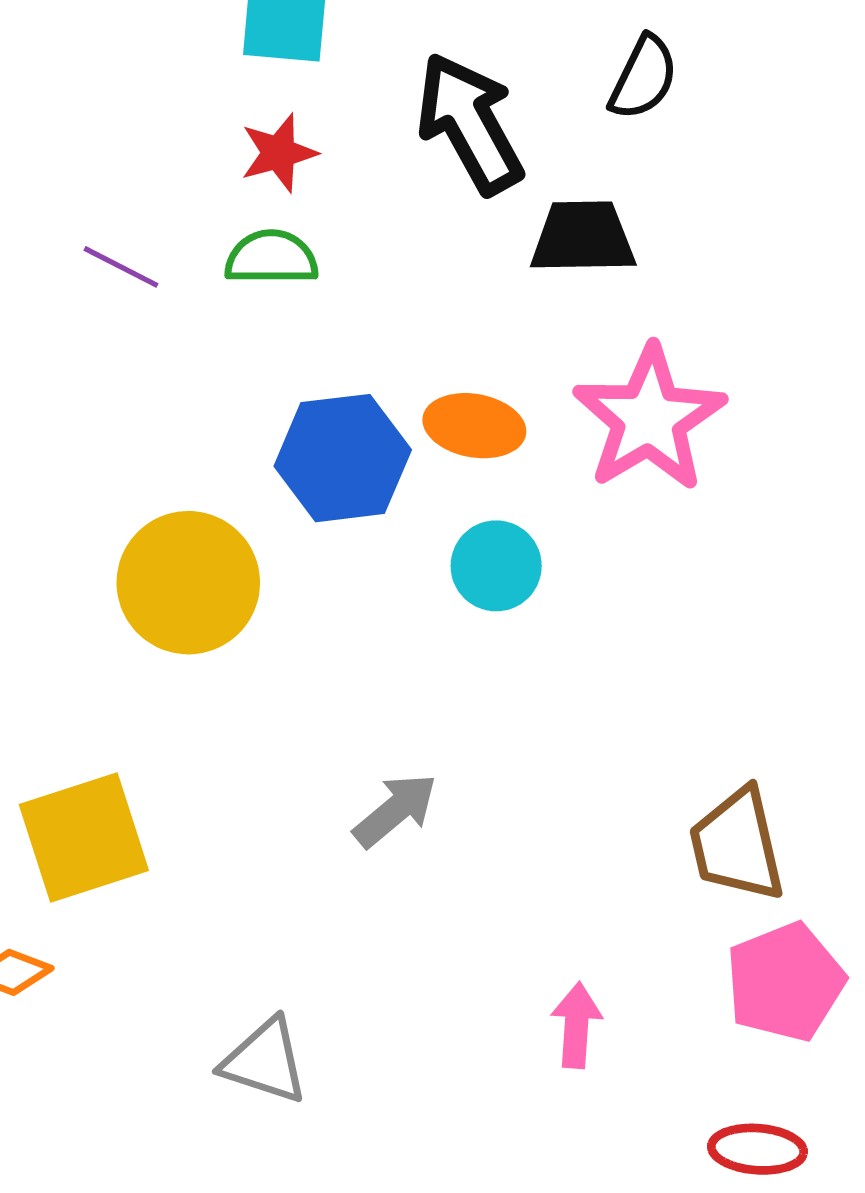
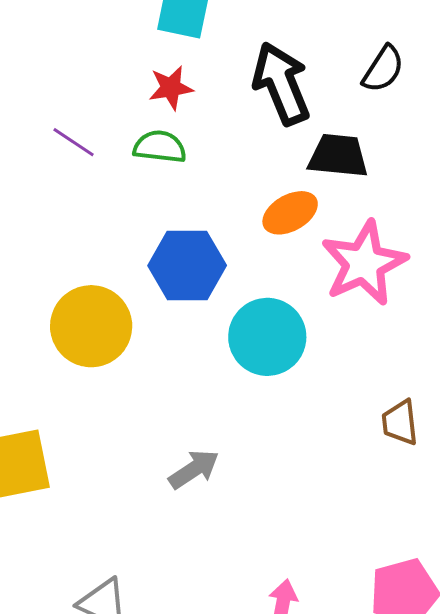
orange ellipse: (474, 426) -> (290, 213), moved, turned -46
cyan circle: (496, 566) -> (267, 337), size x1.5
brown trapezoid: (737, 845) -> (400, 422), moved, size x0.7

